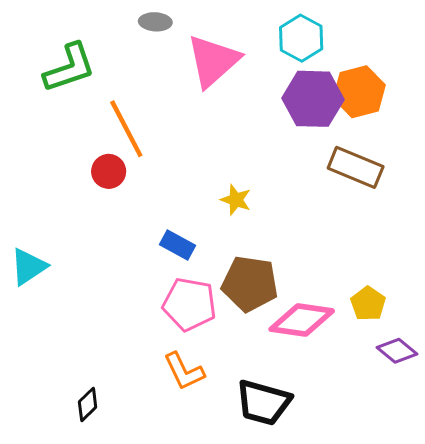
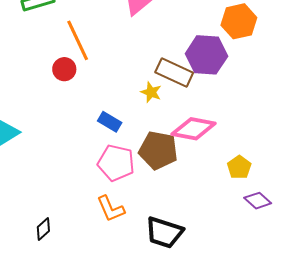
purple hexagon: (313, 99) -> (206, 55), moved
brown rectangle: (356, 167) -> (174, 73), moved
pink diamond: (302, 320) -> (194, 129), moved

